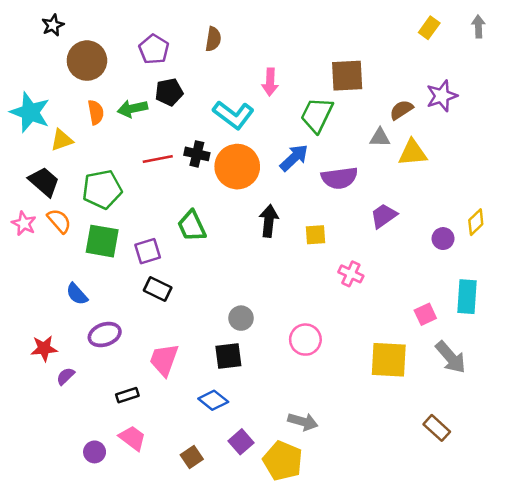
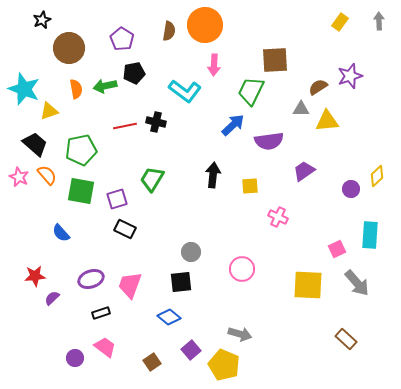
orange circle: (237, 167) -> (205, 25), moved
green trapezoid: (192, 226) -> (152, 179), turned 56
purple ellipse: (105, 335) -> (91, 279), moved

